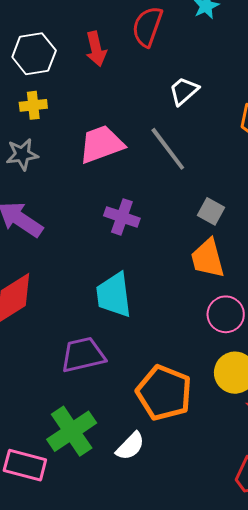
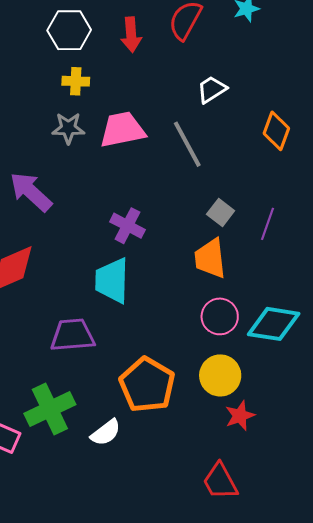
yellow cross: (33, 105) -> (76, 81), moved
gray star: (22, 154) -> (68, 128), moved
purple cross: (122, 217) -> (127, 226), moved

